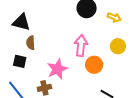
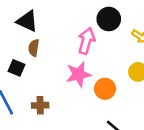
pink arrow: (81, 46) -> (86, 41), moved
pink star: (57, 69) -> (78, 74), moved

